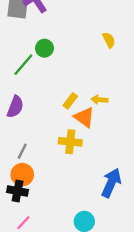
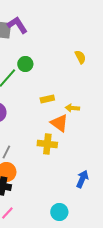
yellow rectangle: (70, 101) -> (47, 99), moved, turned 40
blue arrow: (111, 183) -> (82, 179), size x0.7

